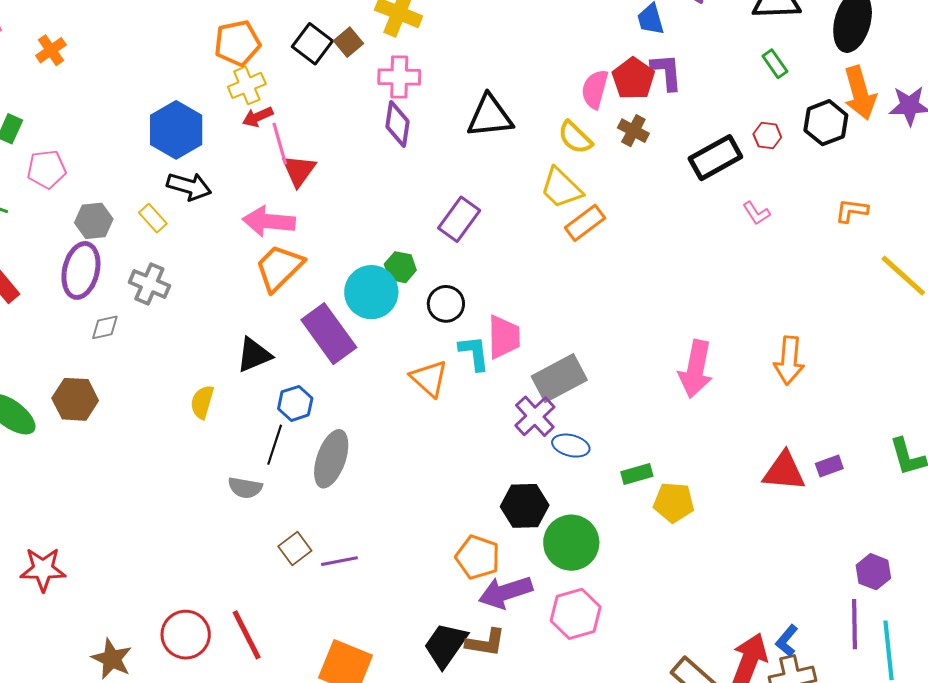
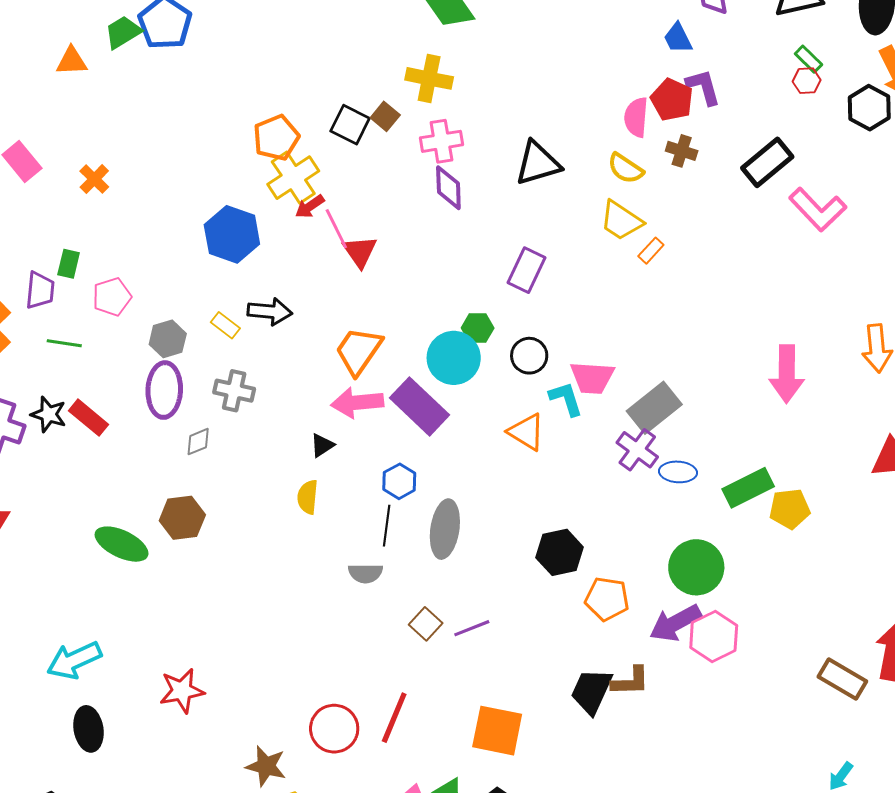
yellow cross: (247, 85) -> (293, 178), size x1.4
red hexagon: (767, 136) -> (807, 81), moved
black arrow: (189, 186) -> (270, 312), moved
pink L-shape: (756, 213) -> (818, 209), size x2.0
pink arrow: (269, 221) -> (357, 403), moved
orange rectangle: (585, 223) -> (651, 251), size x0.7
pink trapezoid: (504, 337) -> (592, 378), turned 105
black triangle: (254, 355) -> (322, 445), moved, size x0.7
green rectangle: (637, 474) -> (748, 488), size x1.6
black hexagon: (525, 506) -> (560, 552), moved
purple arrow: (505, 592) -> (675, 623), moved
red line: (247, 635) -> (394, 718), turned 60

